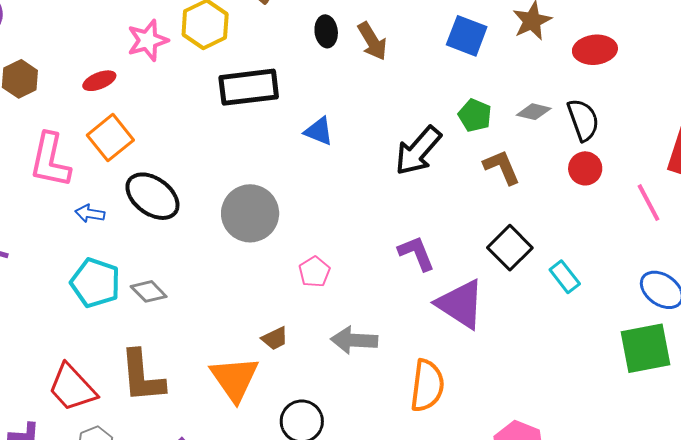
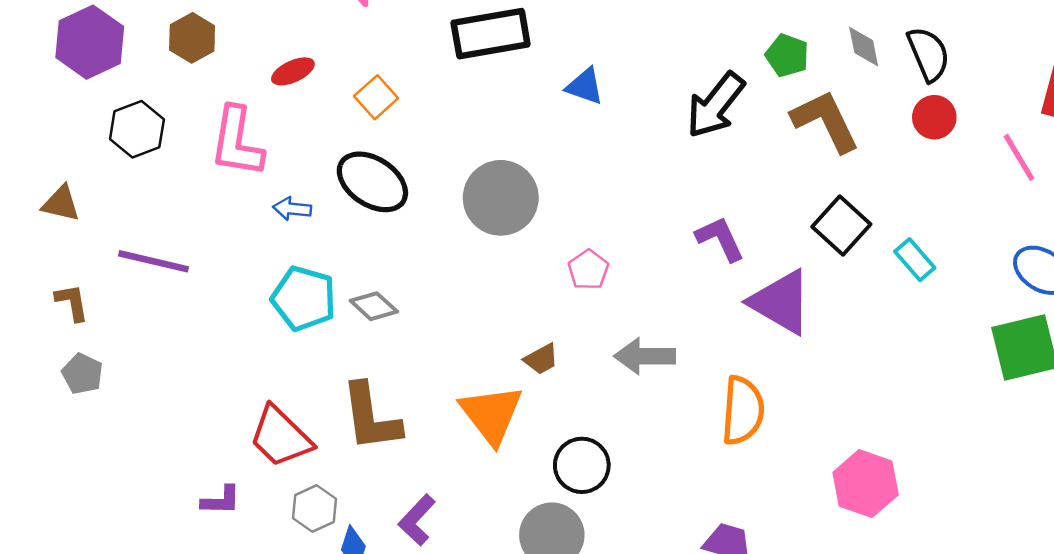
red ellipse: (99, 81) -> (293, 71), moved
gray diamond: (534, 112) -> (864, 47), turned 68
orange square: (110, 138) -> (376, 97), moved, size x0.7
brown L-shape: (502, 167) -> (825, 121), size x1.4

